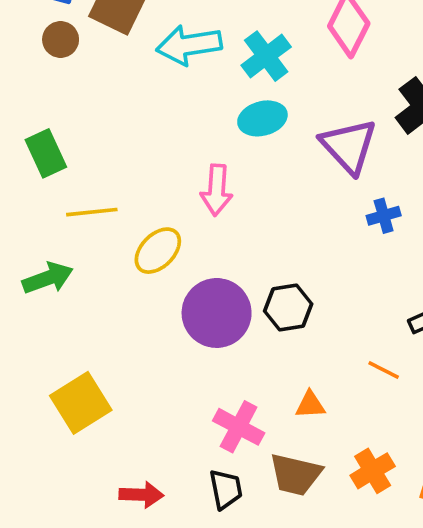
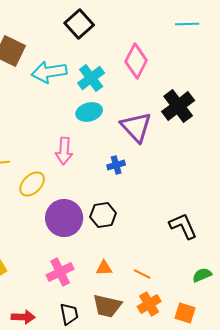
blue cross: (384, 216) -> (116, 165), moved
orange line: (384, 370) -> (142, 274), moved
orange triangle: (310, 405) -> (104, 268), moved
pink cross: (239, 427) -> (60, 272), moved, turned 36

